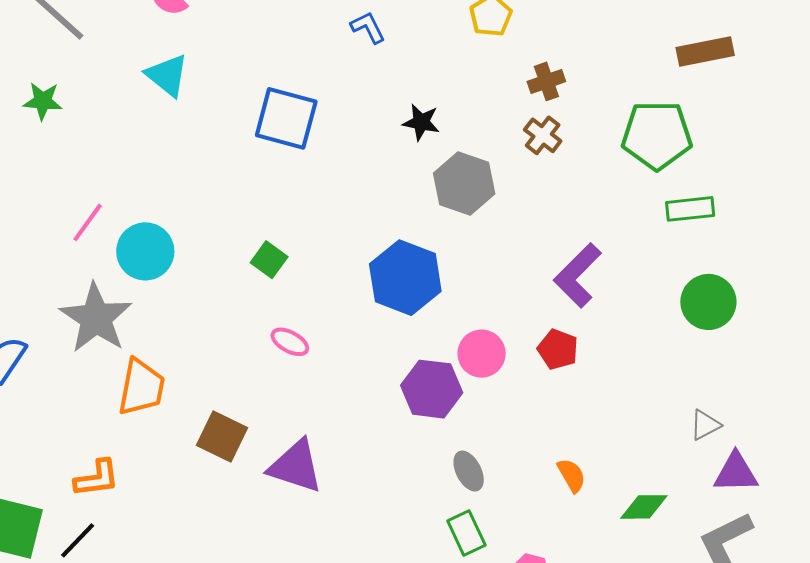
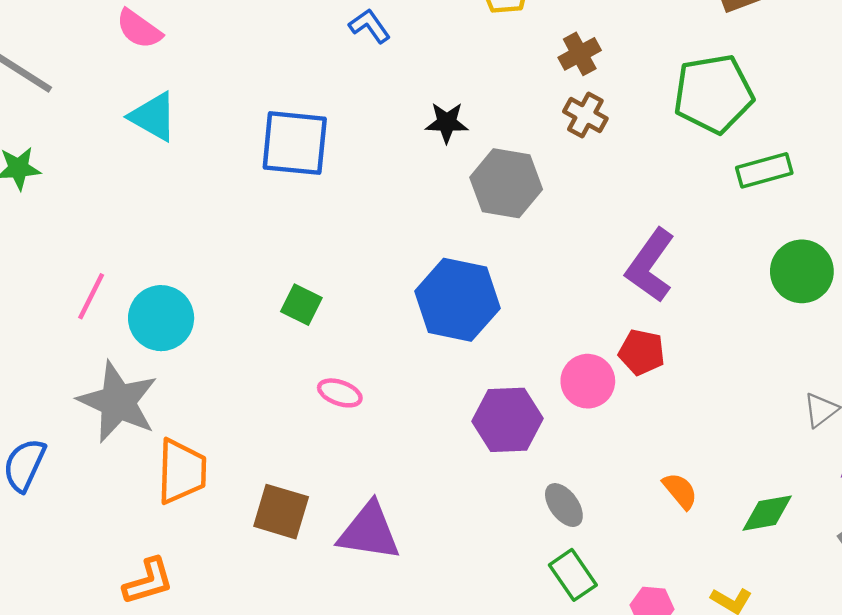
pink circle: (482, 354) -> (588, 381), moved

